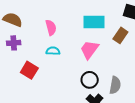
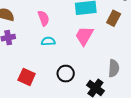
red square: (29, 70) -> (27, 77), moved
black circle: (90, 80) -> (66, 74), moved

